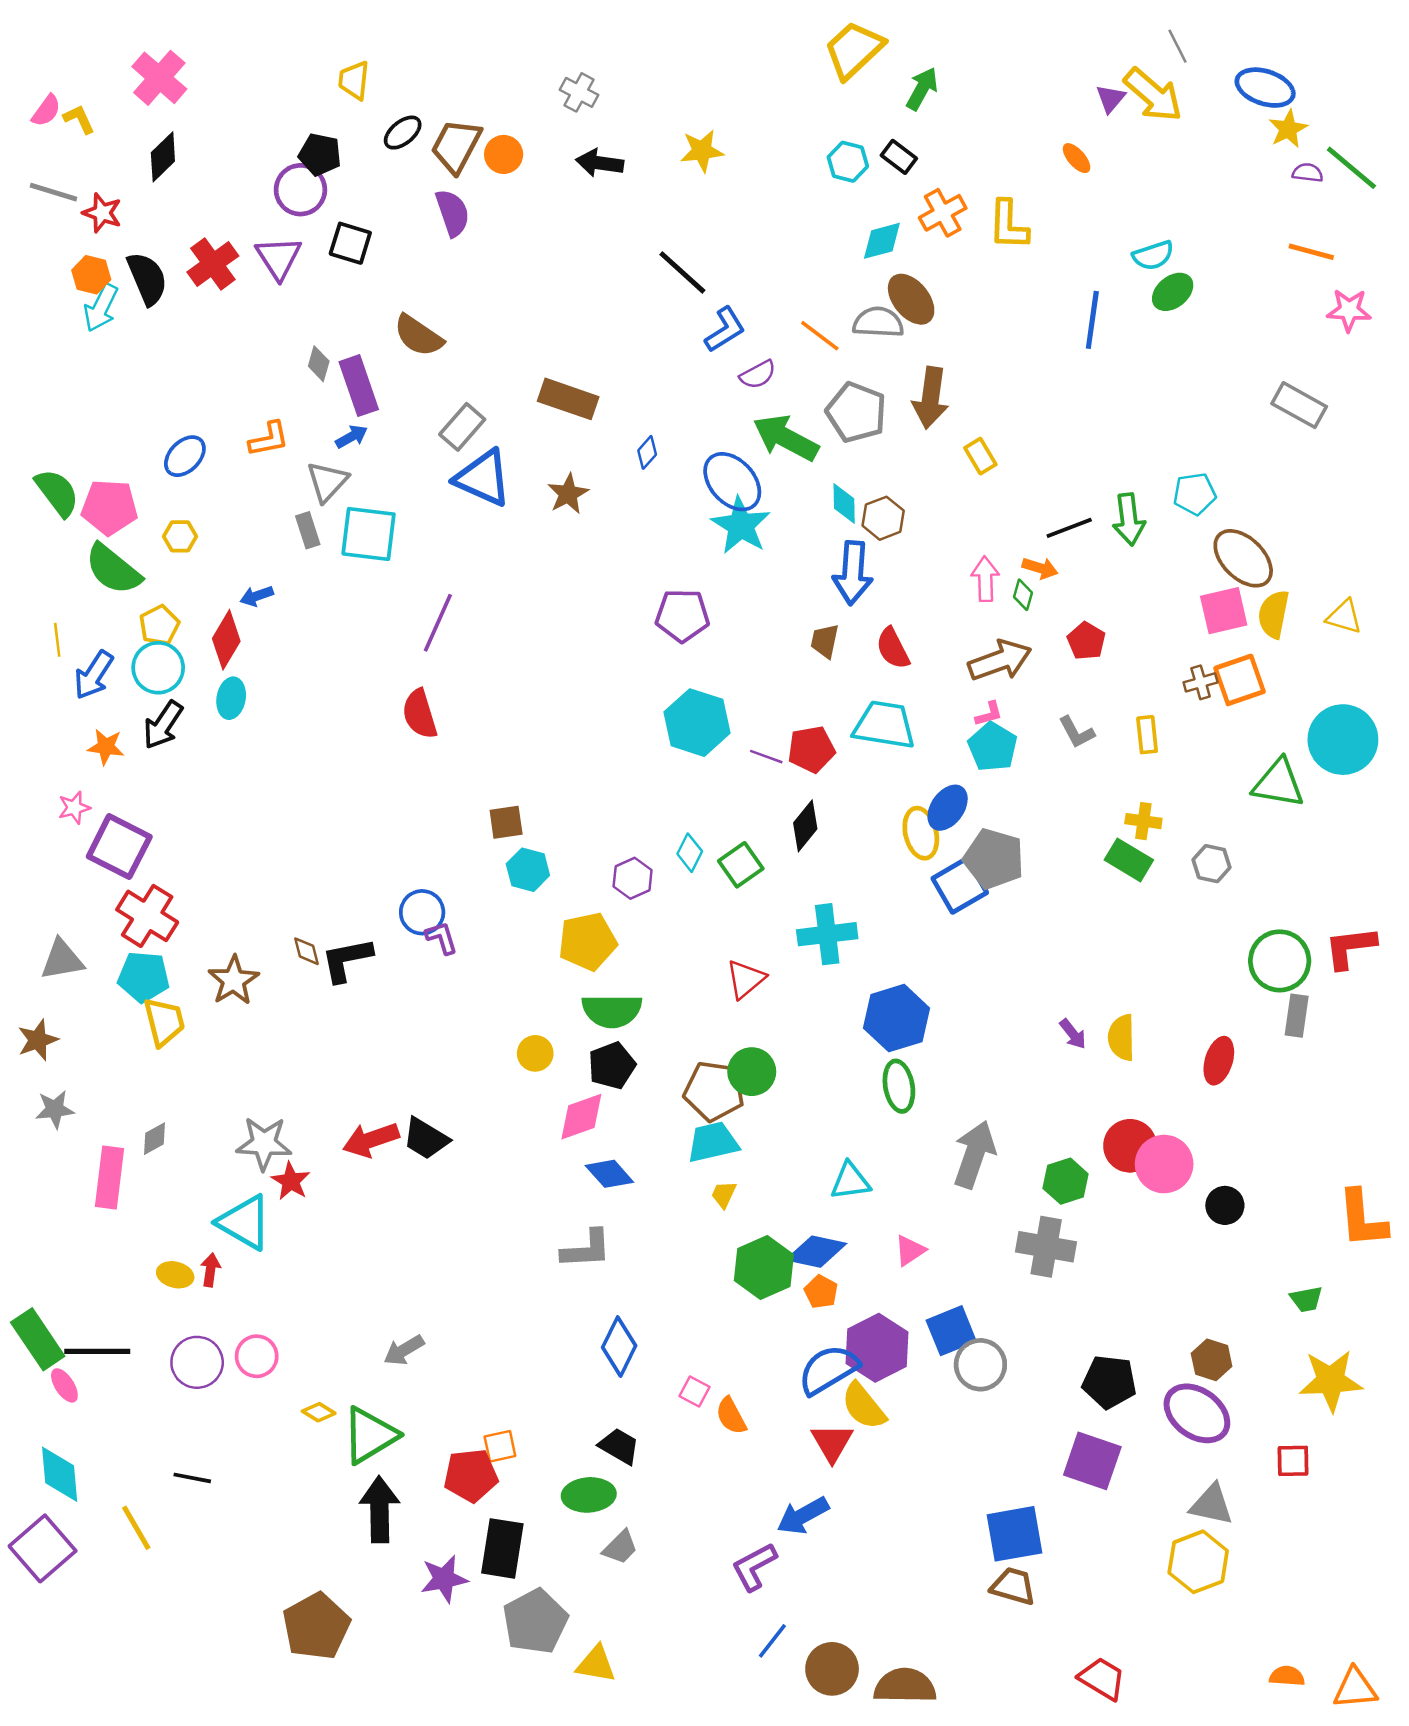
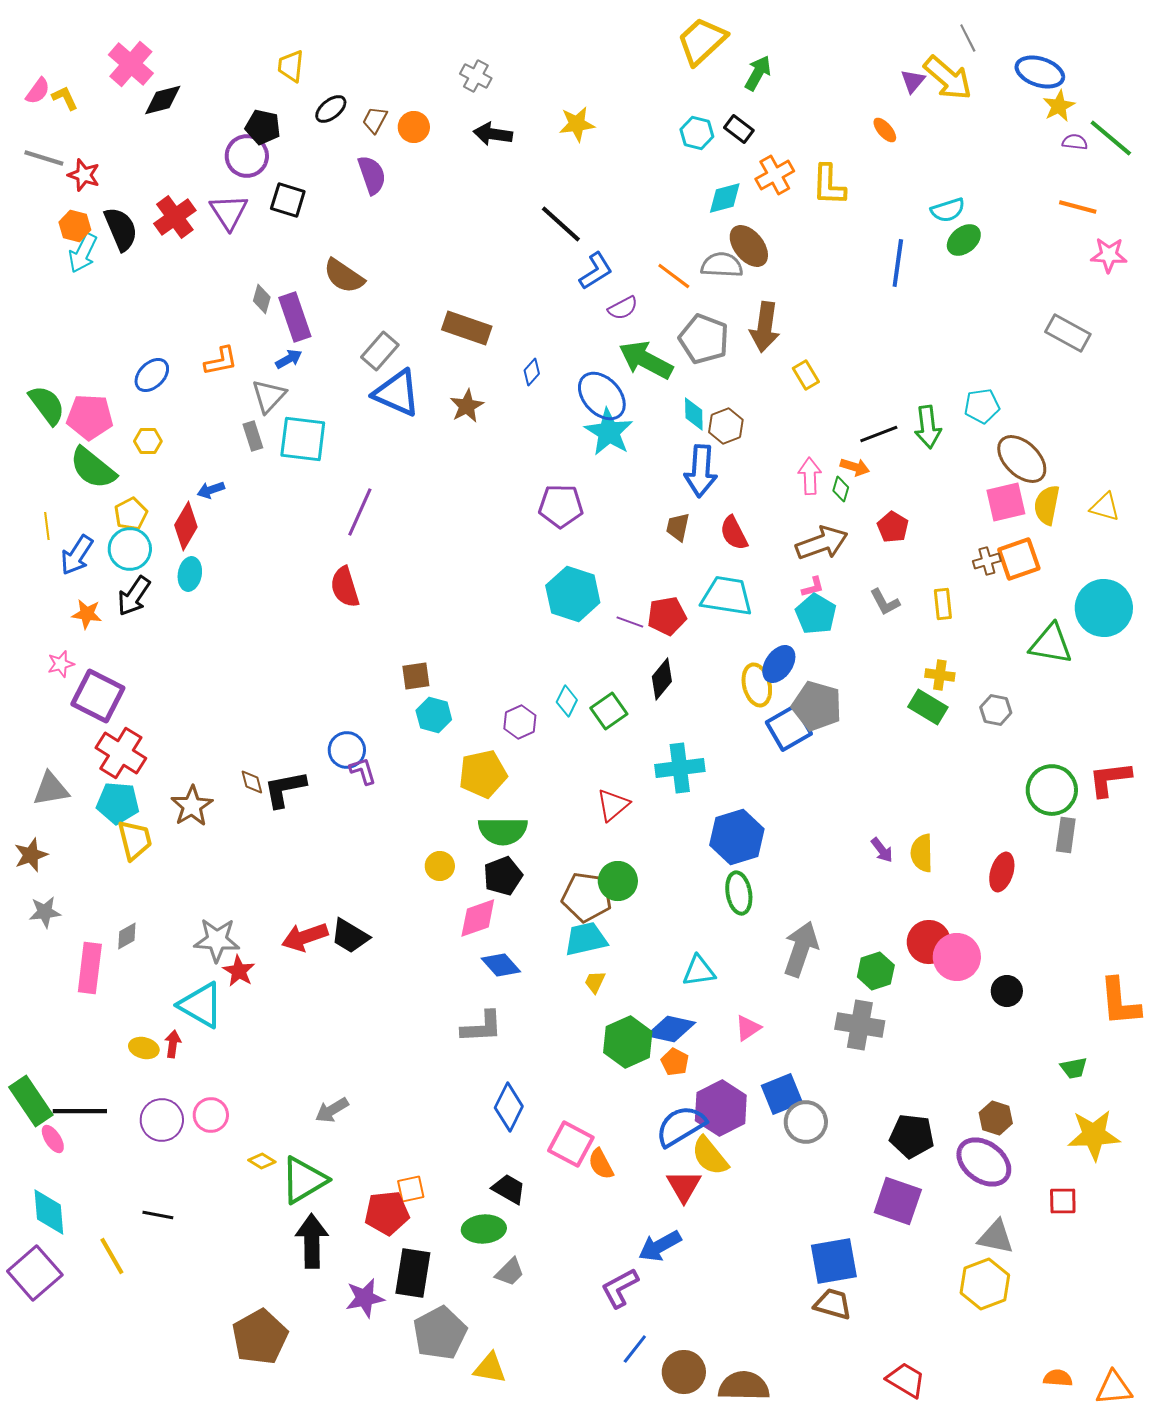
brown trapezoid: (456, 146) -> (375, 120), size x0.6
black diamond: (163, 157) -> (163, 100), moved, turned 30
pink square: (695, 1392) -> (571, 1144), size x1.8

